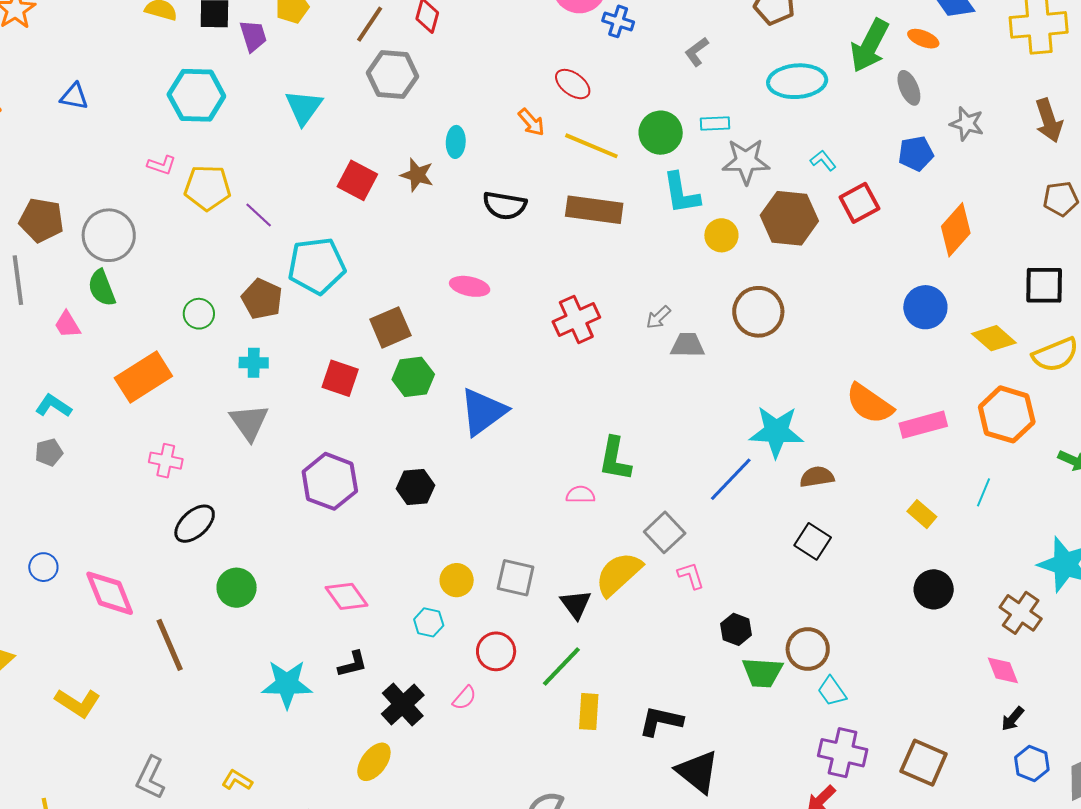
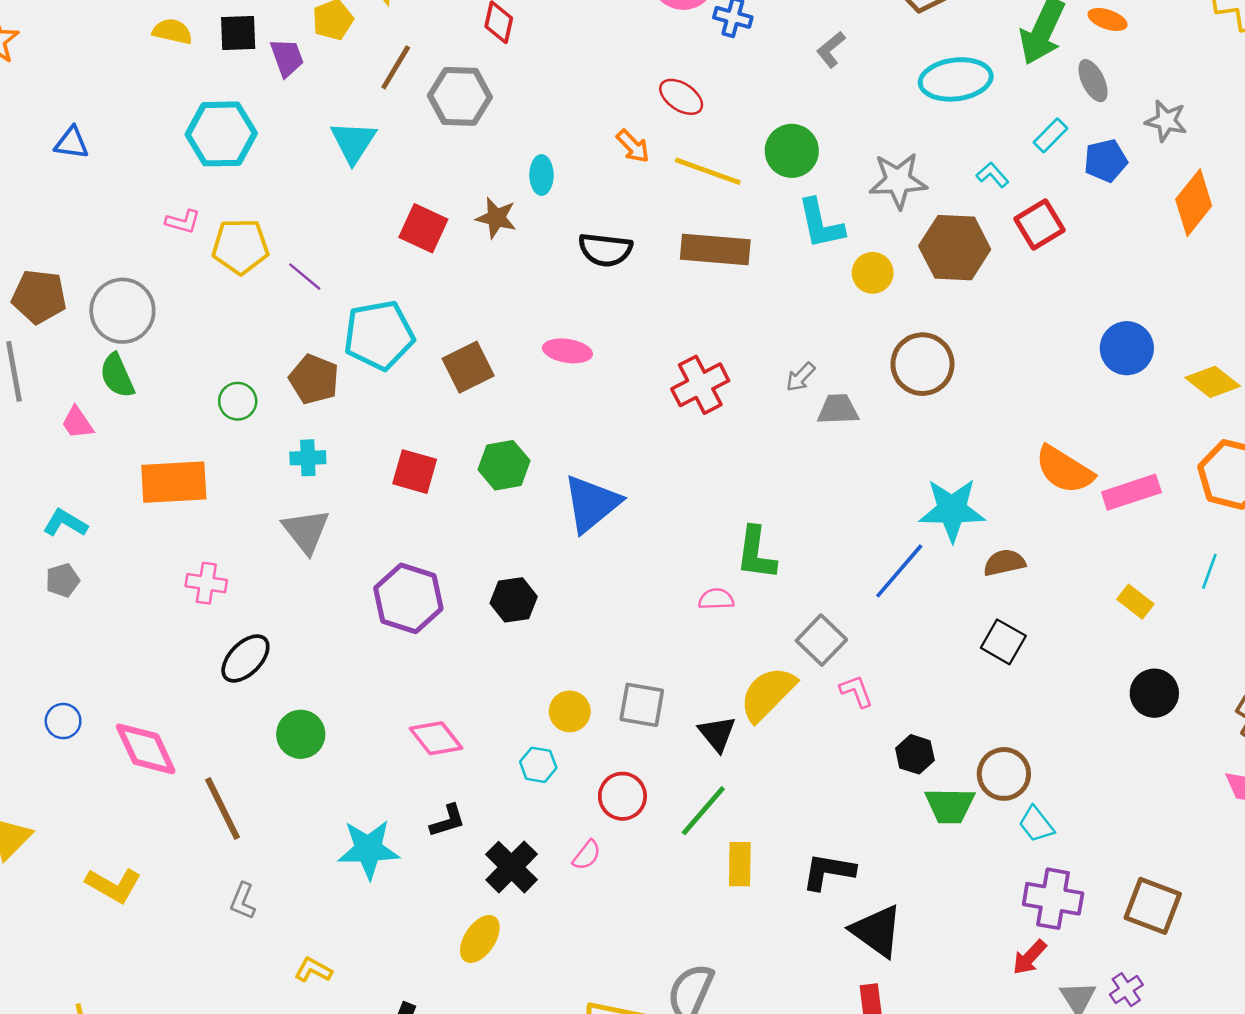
brown line: (370, 24) -> (396, 67), moved
cyan rectangle: (715, 123) -> (1051, 135), moved, turned -40
orange diamond: (956, 230) -> (1194, 203), moved
brown square: (390, 327) -> (468, 367), moved
orange rectangle: (143, 377) -> (174, 482), turned 32
gray L-shape: (151, 778) -> (243, 901), moved, size x0.7

